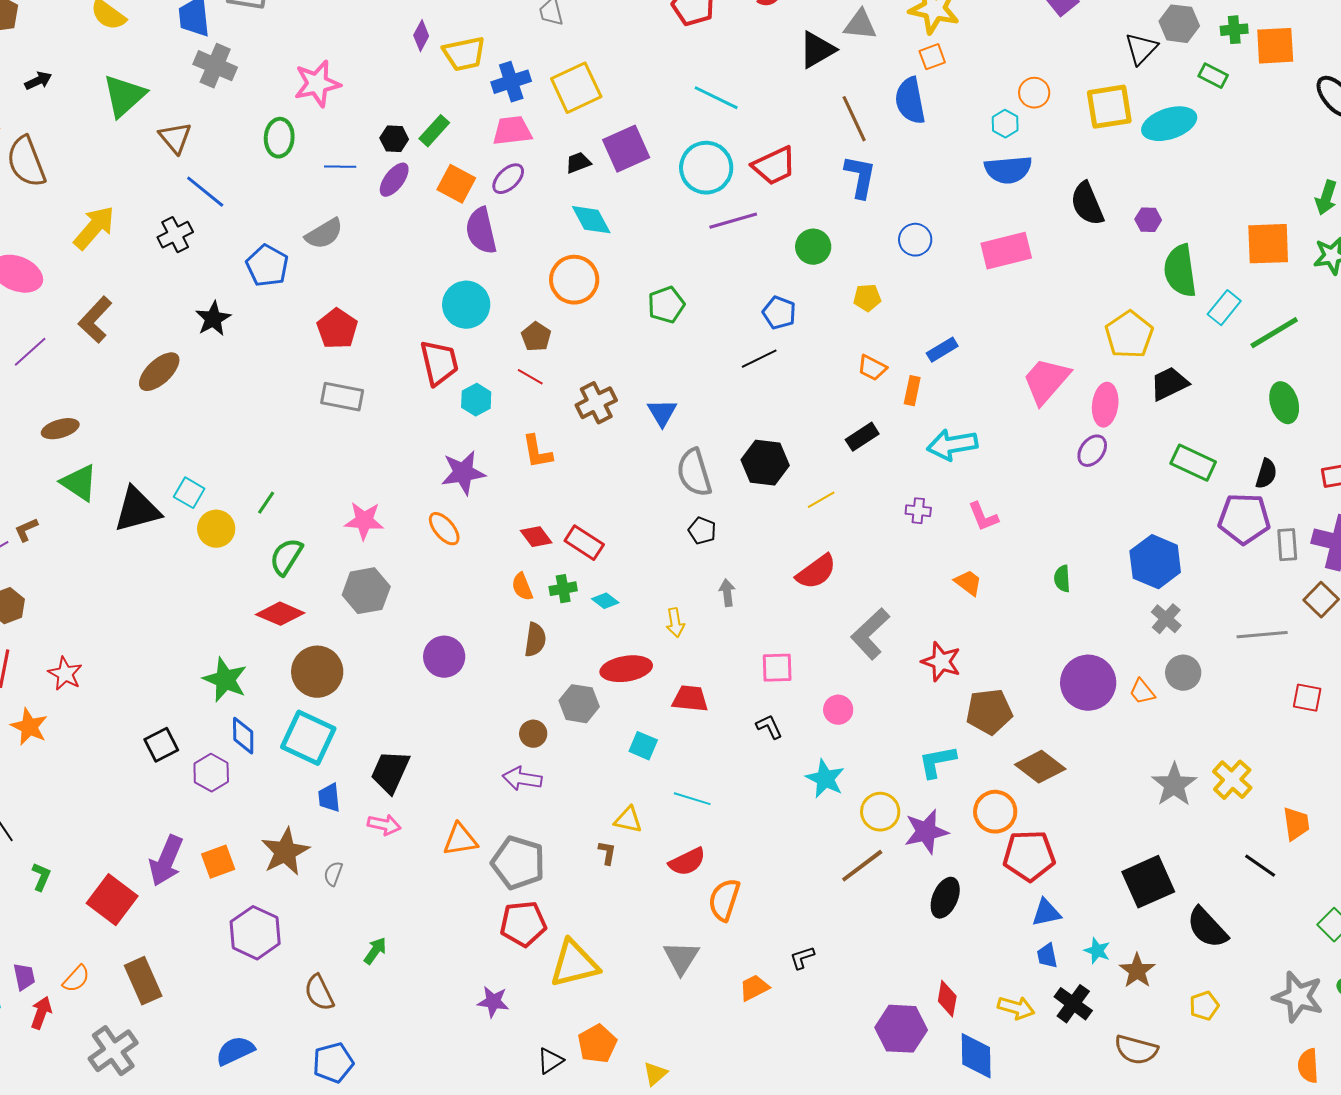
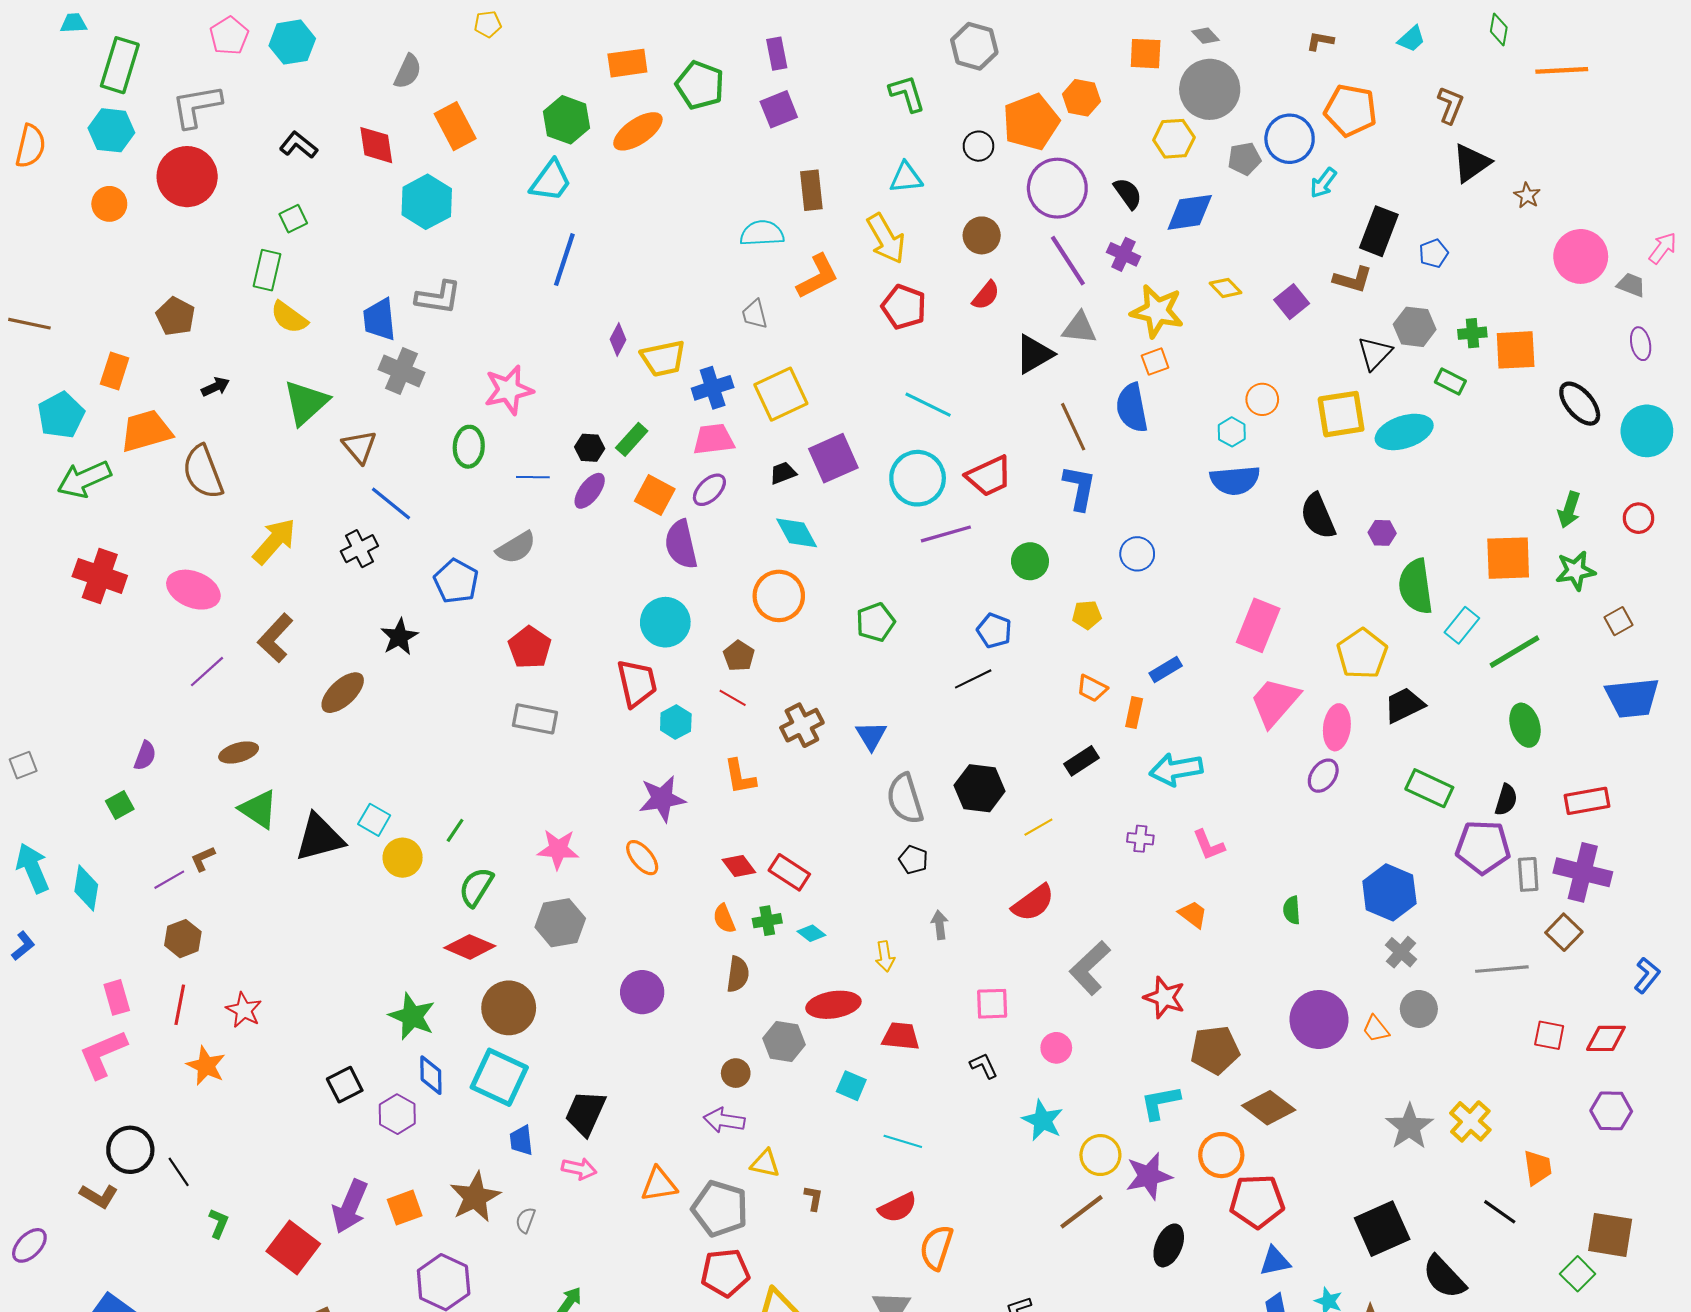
pink rectangle: (1006, 251) -> (1258, 625), moved, turned -54
yellow triangle: (628, 820) -> (765, 1163), moved

